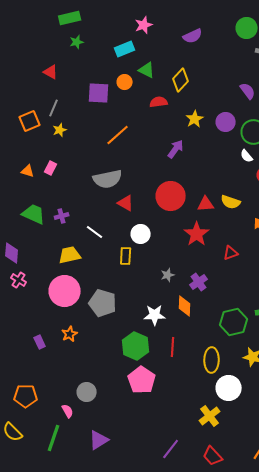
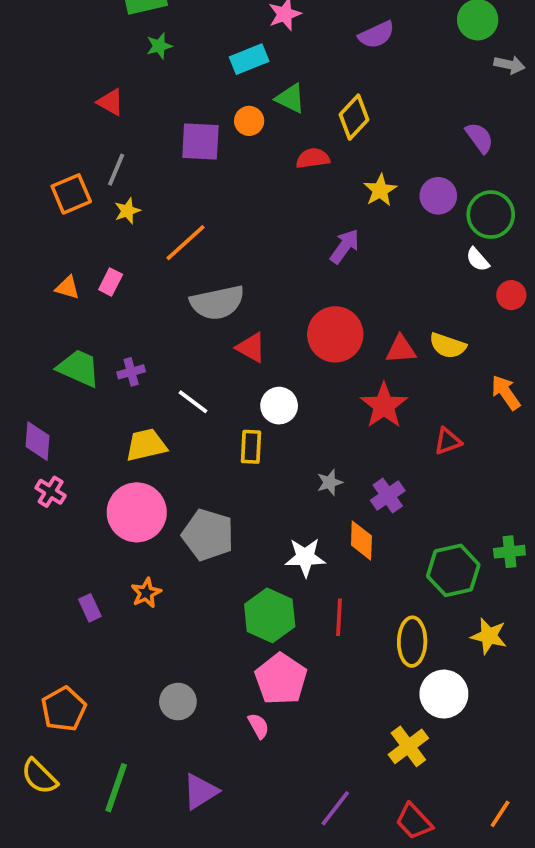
orange line: (118, 135) -> (185, 243), moved
orange pentagon: (26, 396) -> (64, 709), turned -30
pink semicircle: (68, 411) -> (258, 726), moved

